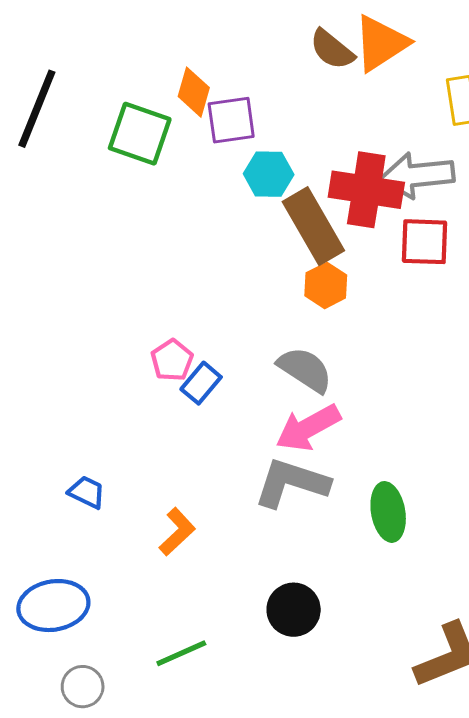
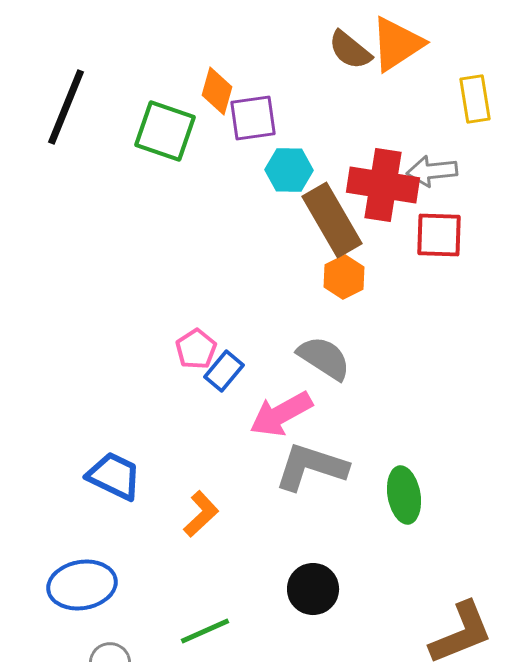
gray arrow: (417, 175) -> (432, 171), size x0.7
pink arrow: (308, 428) -> (281, 414), moved
blue trapezoid: (87, 492) -> (114, 476), size x1.5

